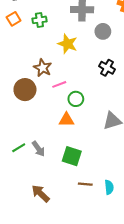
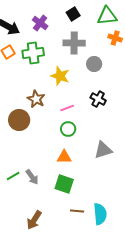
green cross: (39, 20) -> (33, 53), size x1.5
pink line: (59, 84) -> (67, 108), moved
orange triangle: (66, 120) -> (64, 157), moved
cyan semicircle: (109, 187) -> (100, 214), size x1.5
brown arrow: (41, 193) -> (34, 220), turned -102

